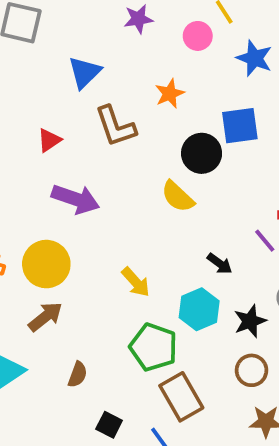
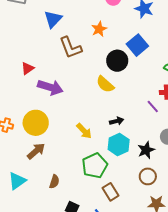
blue square: (240, 126) -> (137, 45), turned -30
red triangle: (49, 140) -> (28, 68), moved
black arrow: (220, 264) -> (117, 121), moved, turned -48
green pentagon: (154, 347) -> (95, 166), turned 30
brown rectangle: (181, 397) -> (111, 192), size x0.7

